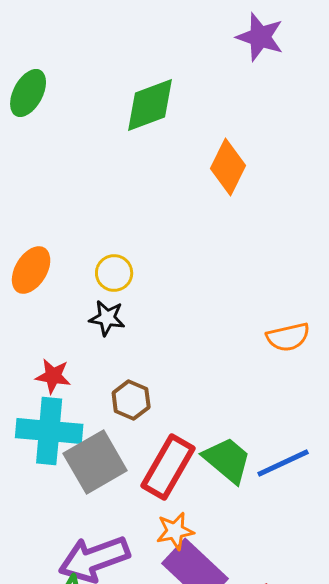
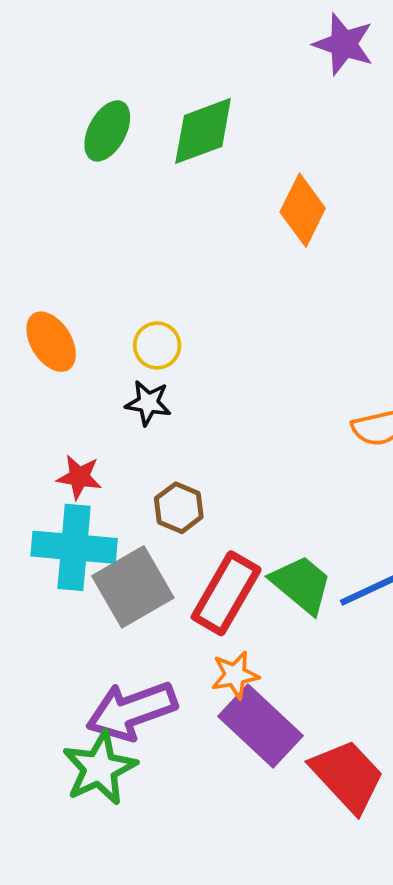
green ellipse: (28, 93) -> (107, 131), moved
orange ellipse: (31, 270) -> (51, 342), turned -63

